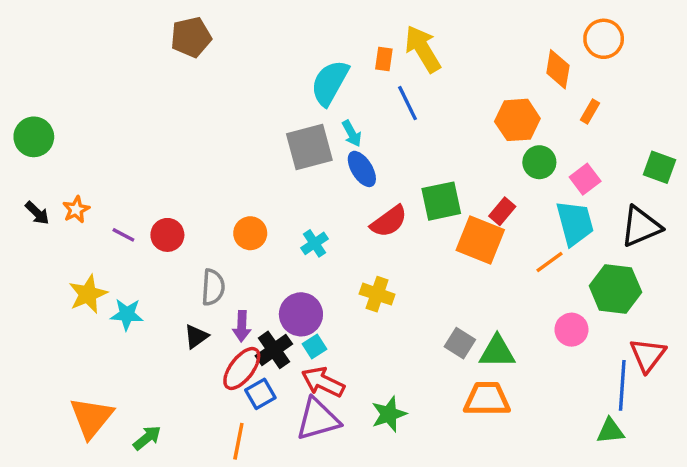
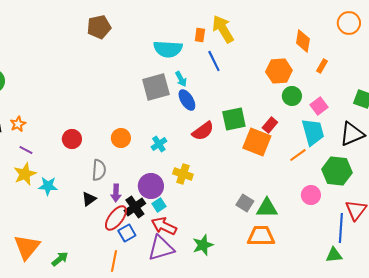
brown pentagon: (191, 37) -> (99, 27), moved
orange circle: (604, 39) -> (349, 23), moved
cyan semicircle: (330, 83) -> (168, 49), turned -116
purple line: (123, 235) -> (26, 150), moved
yellow cross: (377, 294) -> (183, 174), moved

